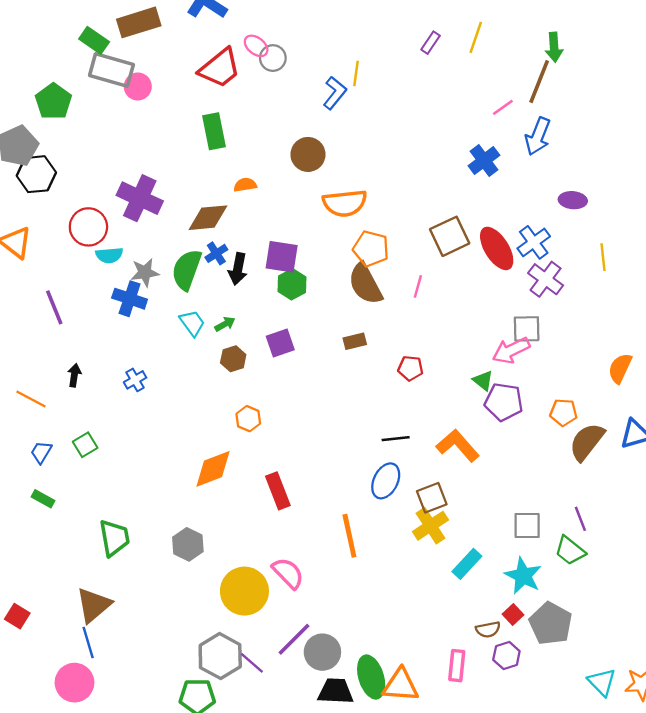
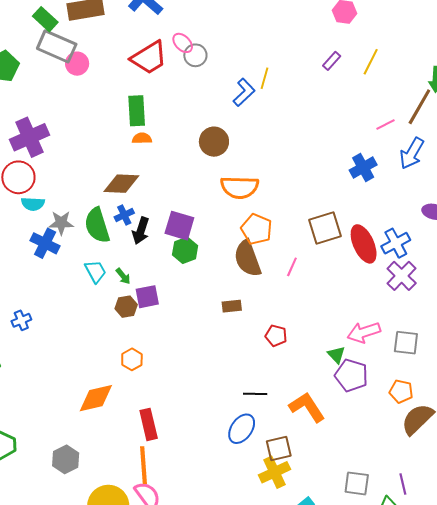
orange semicircle: (245, 185) -> (142, 138), moved
purple cross: (140, 198) -> (29, 137), moved, turned 33
green semicircle: (187, 270) -> (97, 225), turned -45
green arrow: (225, 324) -> (123, 276), turned 72
gray square: (527, 329) -> (406, 343), moved
purple square: (280, 343) -> (147, 297), moved
blue cross: (135, 380) -> (21, 320), moved
orange line: (349, 536) -> (143, 465), moved

